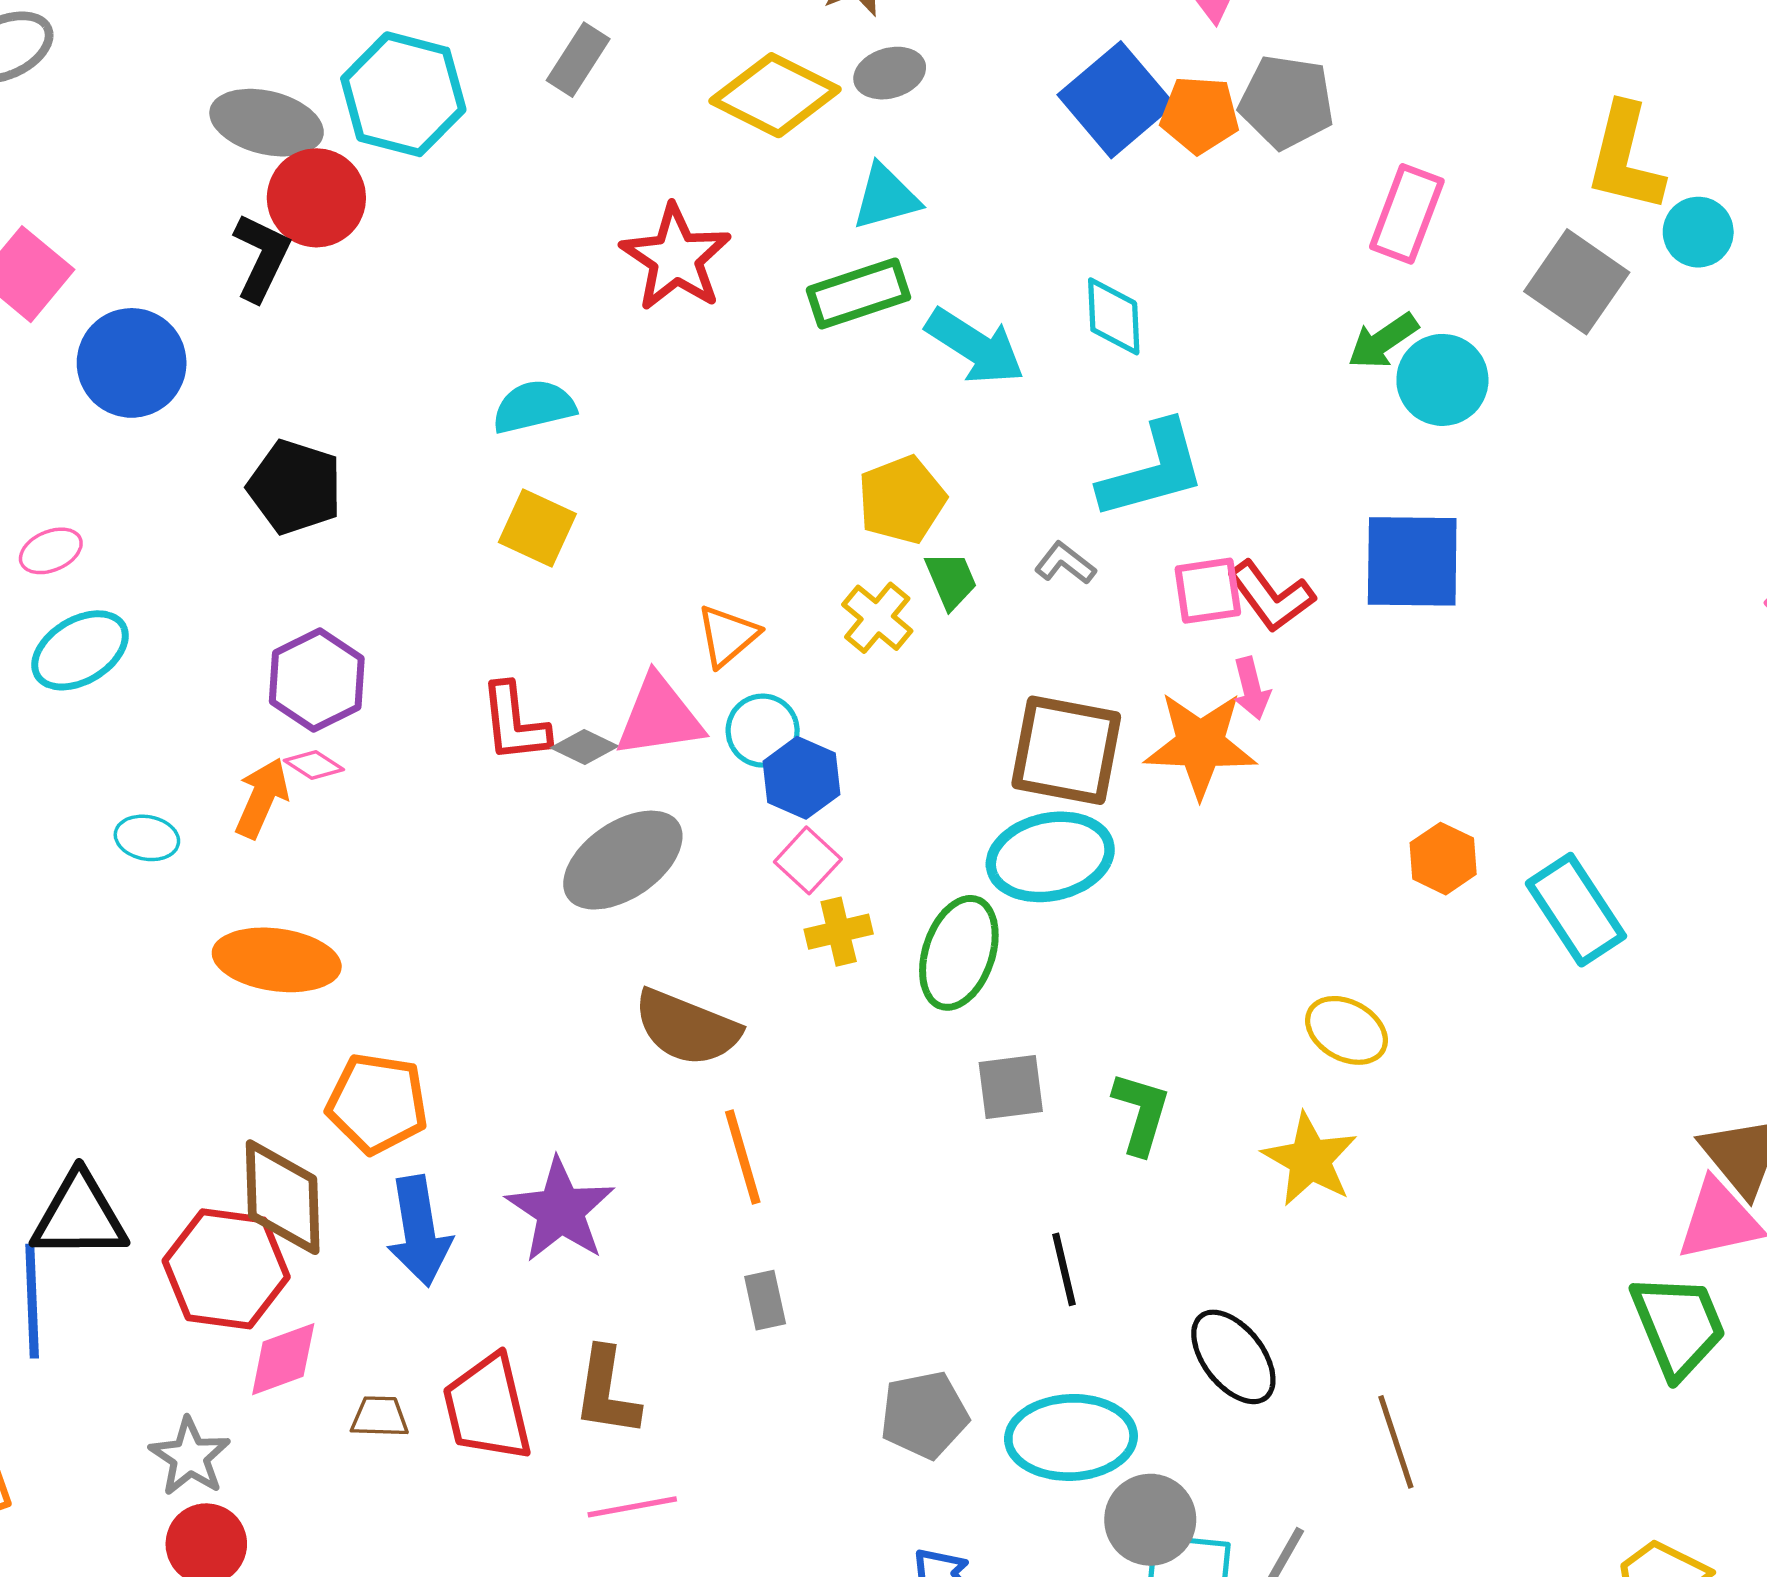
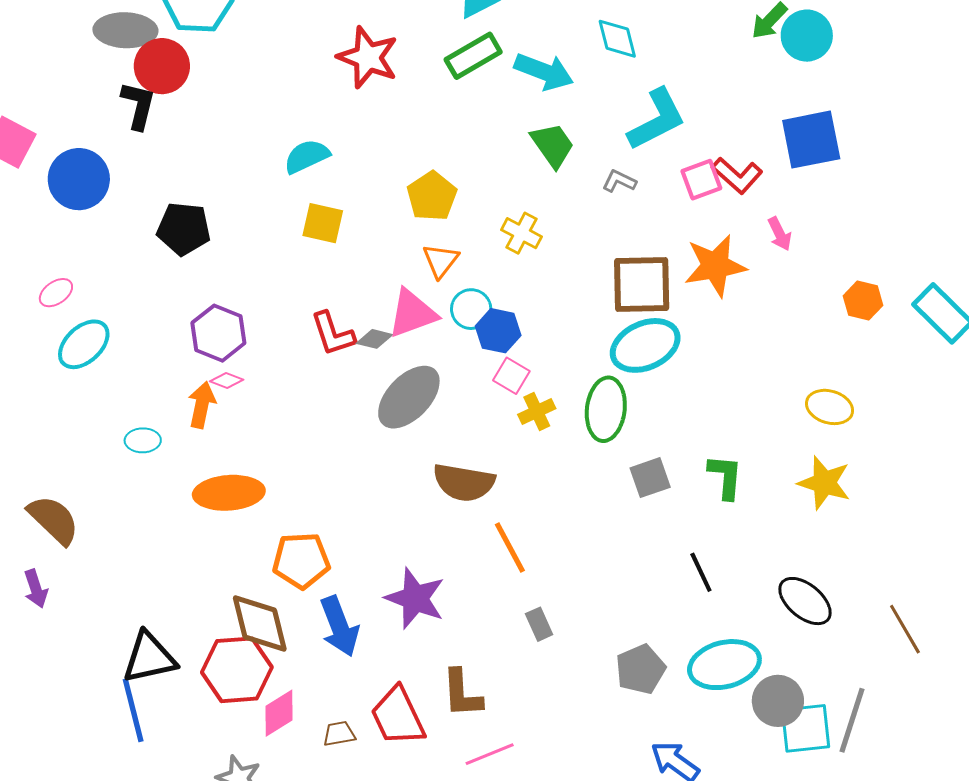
yellow pentagon: (902, 500) -> (432, 196), moved
green trapezoid: (951, 580) -> (553, 145), moved, size x1.4
pink arrow: (1251, 688) -> (780, 234), moved

